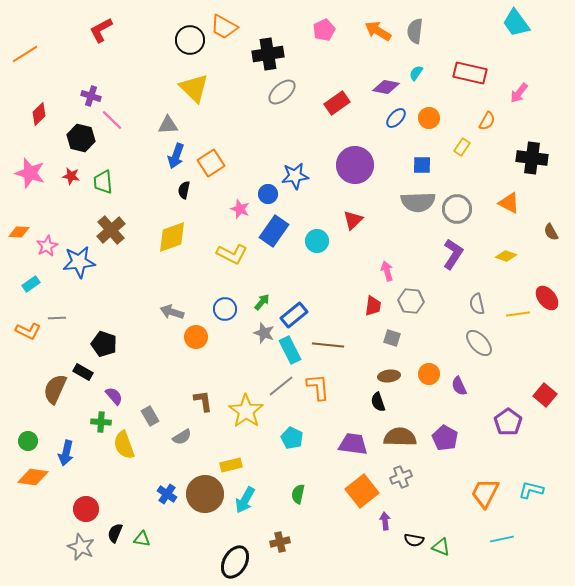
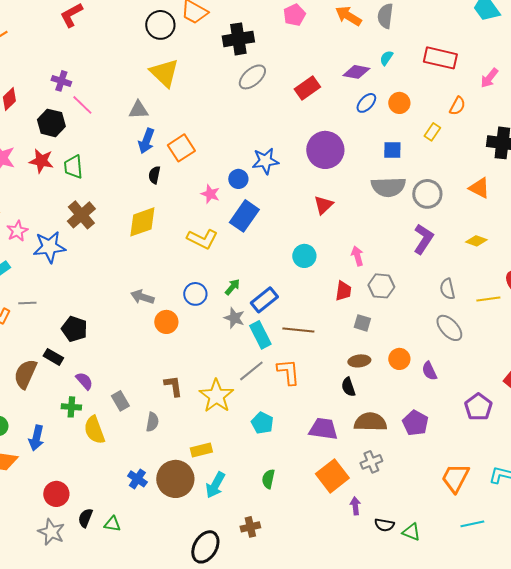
red star: (71, 176) -> (41, 161), size x1.4
cyan circle: (317, 241) -> (304, 256), moved
gray semicircle: (182, 437) -> (152, 422), turned -48

